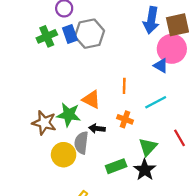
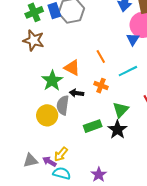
blue triangle: (161, 66) -> (133, 39), turned 32
orange line: (124, 86) -> (101, 56), turned -32
green star: (69, 115) -> (52, 81), turned 30
brown star: (44, 123) -> (34, 40), moved

